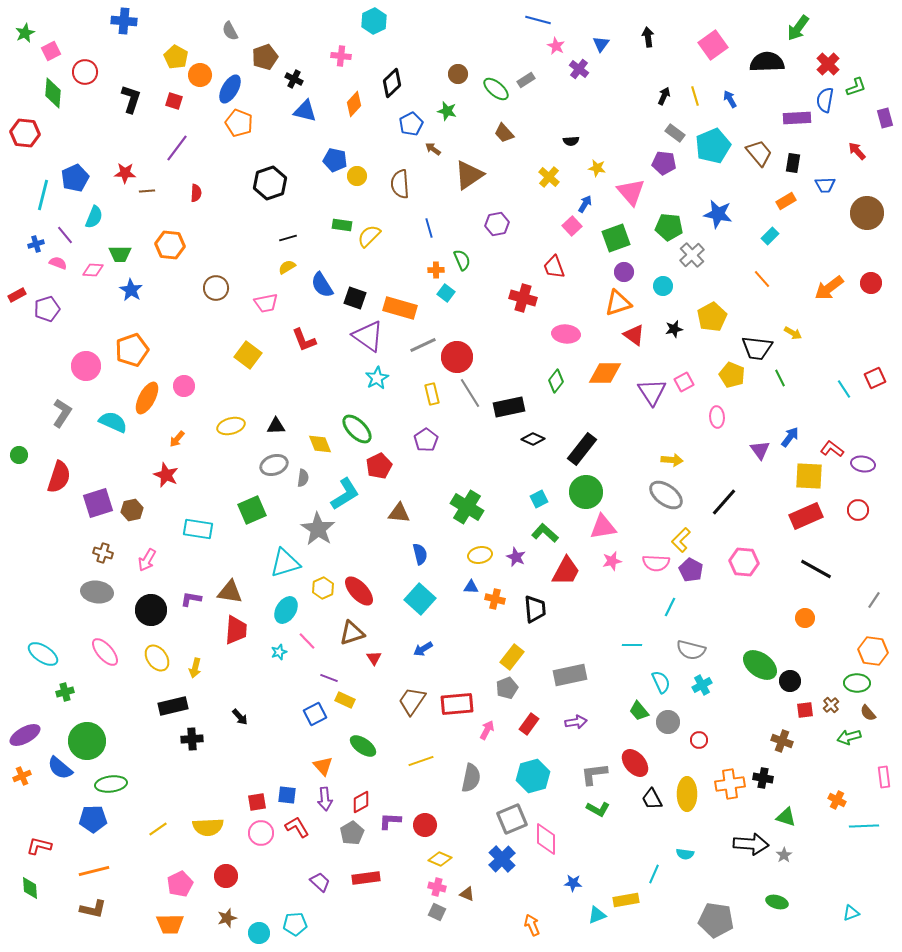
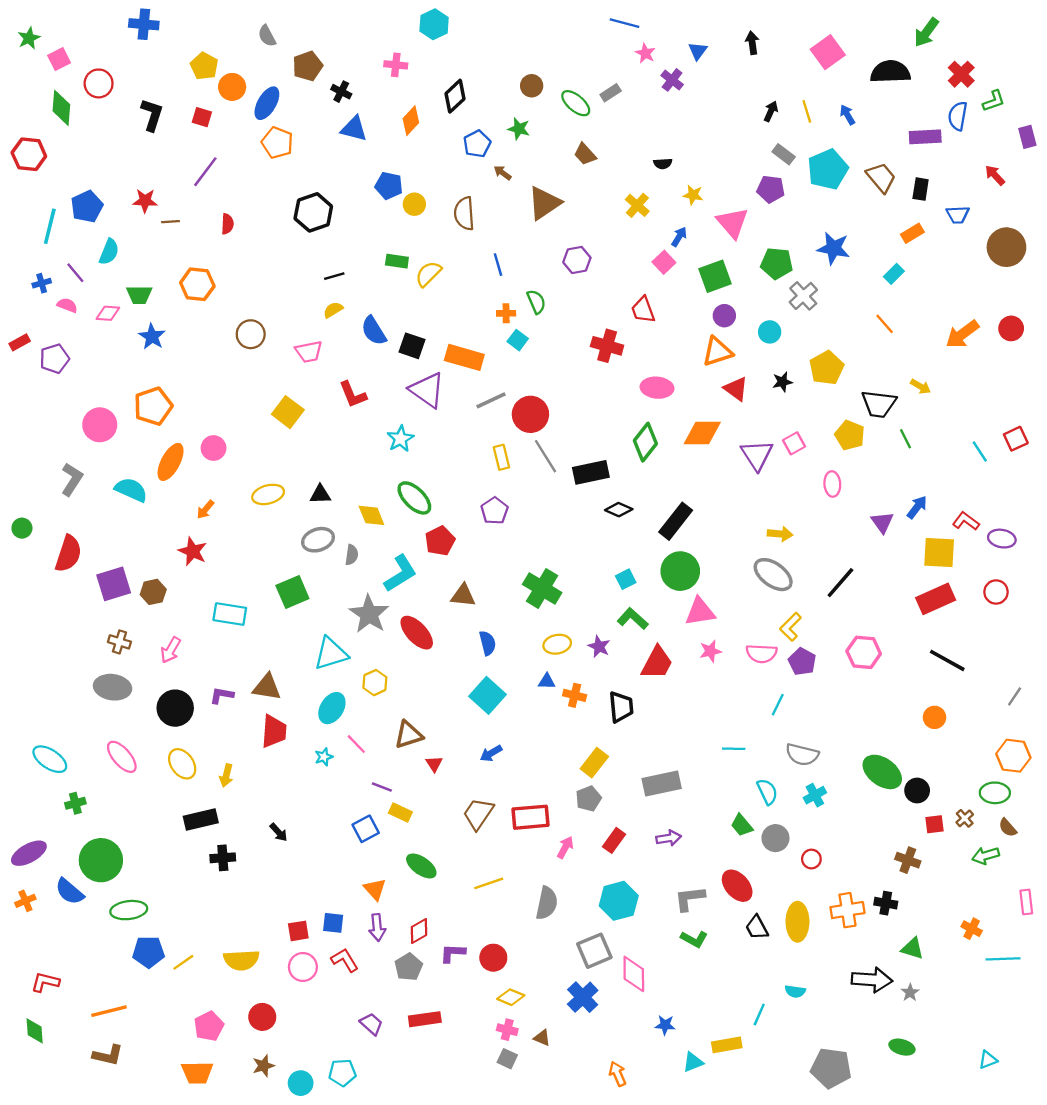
cyan star: (377, 378) -> (400, 439), moved
green diamond: (556, 381) -> (645, 442), size x1.4
red ellipse: (359, 591) -> (417, 633), moved
blue pentagon: (93, 819) -> (148, 952), moved

